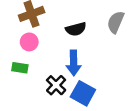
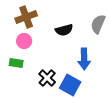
blue arrow: (74, 63) -> (84, 59), moved

